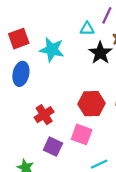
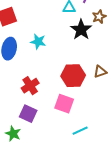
cyan star: (52, 50) -> (38, 42), moved, size x0.7
purple square: (53, 147) -> (28, 114), moved

